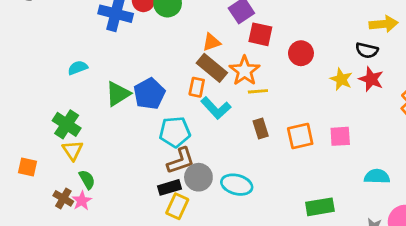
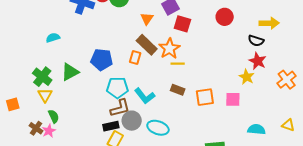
orange triangle: (212, 42) -> (147, 19), moved, turned -40
red circle: (301, 53) -> (225, 17), moved
yellow star: (341, 79) -> (247, 77), moved
green triangle: (118, 94) -> (70, 72), moved
blue pentagon: (149, 94) -> (102, 60), turned 30
cyan L-shape: (216, 108) -> (145, 96), moved
brown rectangle: (261, 129) -> (178, 90), turned -56
orange square: (28, 167) -> (13, 104), turned -32

